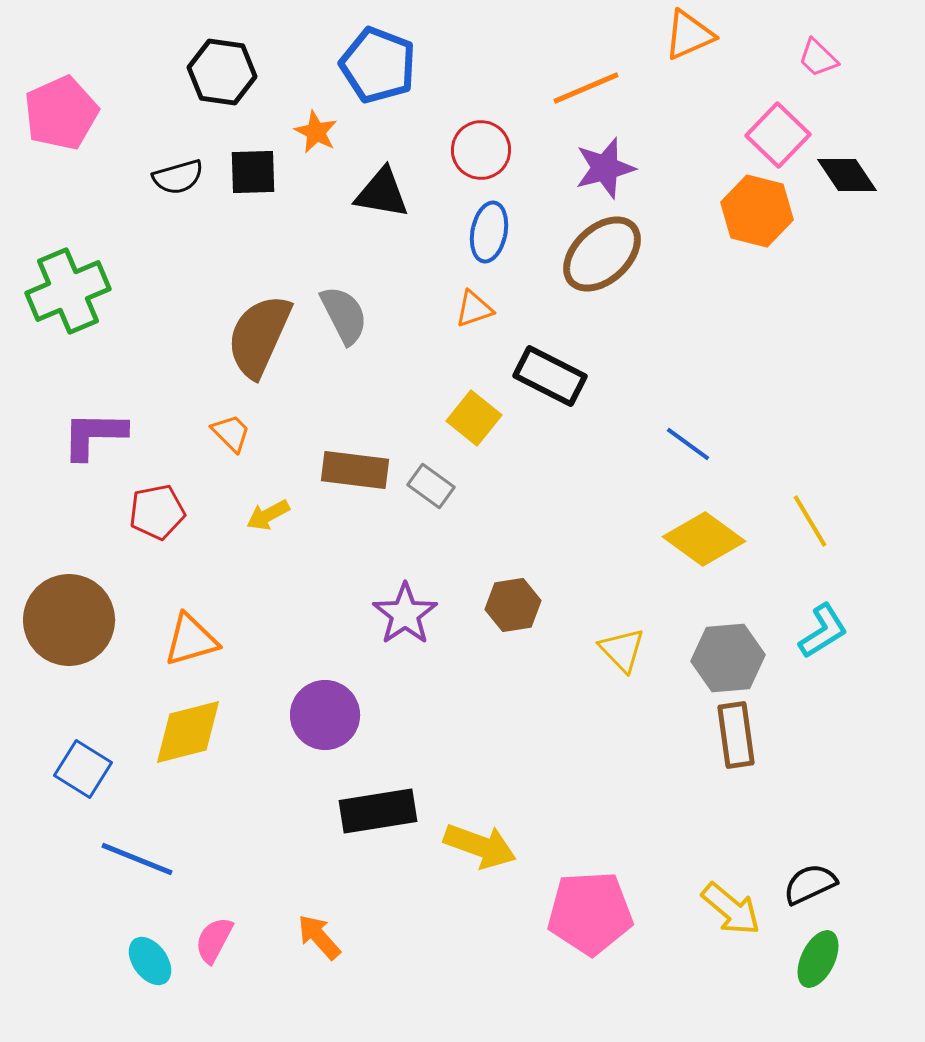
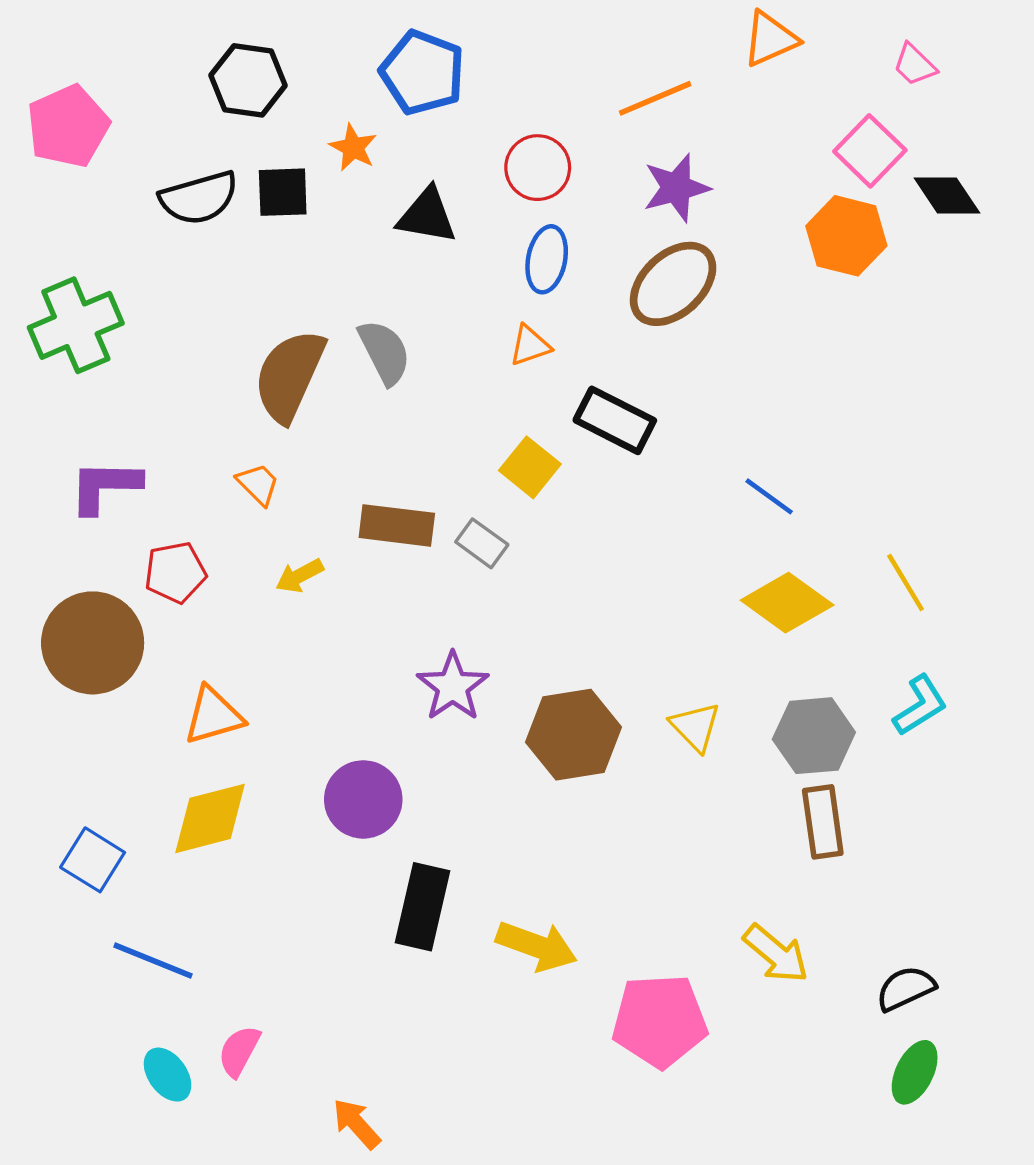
black semicircle: (178, 177) -> (199, 198), size x1.4
brown hexagon: (513, 605) -> (573, 735), moved, size x1.5
brown circle: (69, 620) -> (93, 643), moved
black rectangle: (378, 811) -> (423, 907), turned -68
yellow arrow: (731, 909) -> (776, 954), moved
orange arrow: (319, 937) -> (357, 1124), moved

